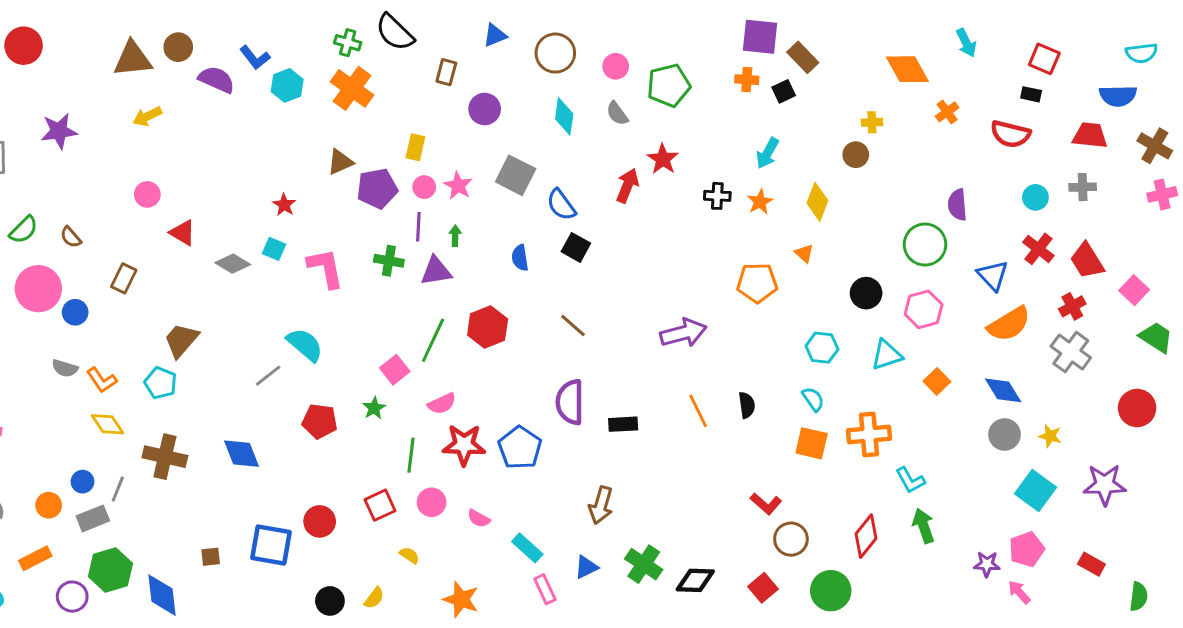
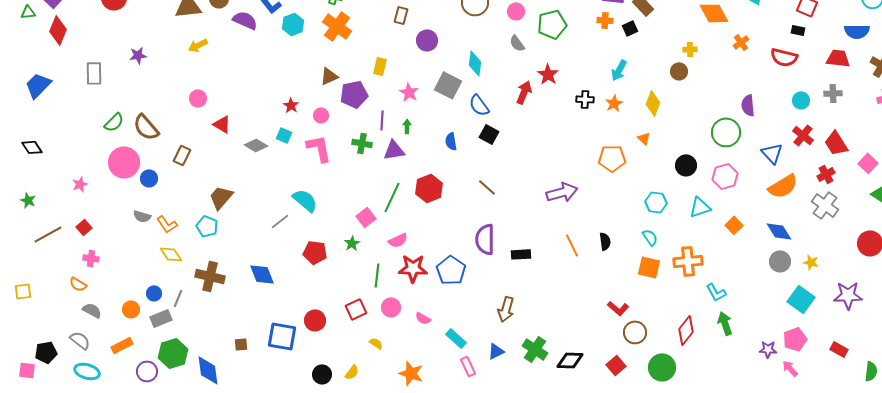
cyan diamond: (564, 116) -> (475, 63), moved
purple star: (59, 131) -> (138, 55), size x0.7
pink circle: (424, 187) -> (321, 115), moved
brown semicircle: (71, 237) -> (146, 127), size x1.8

